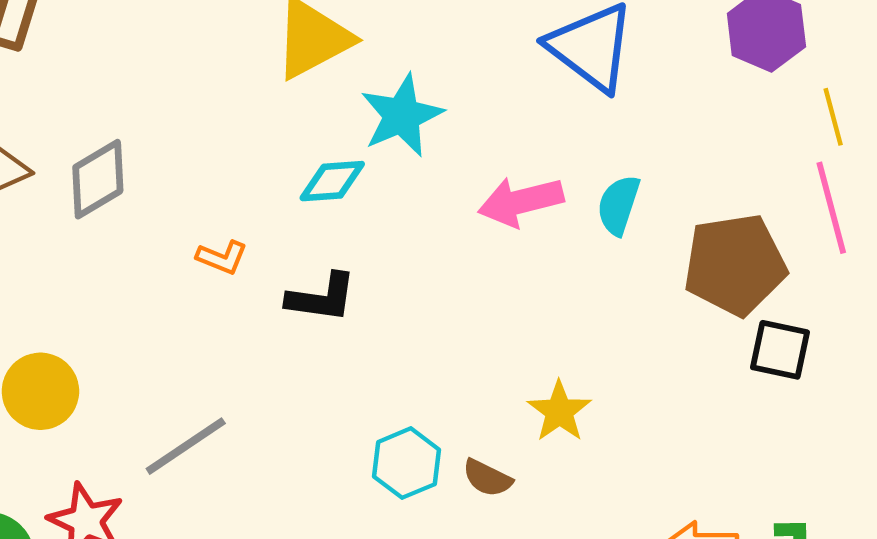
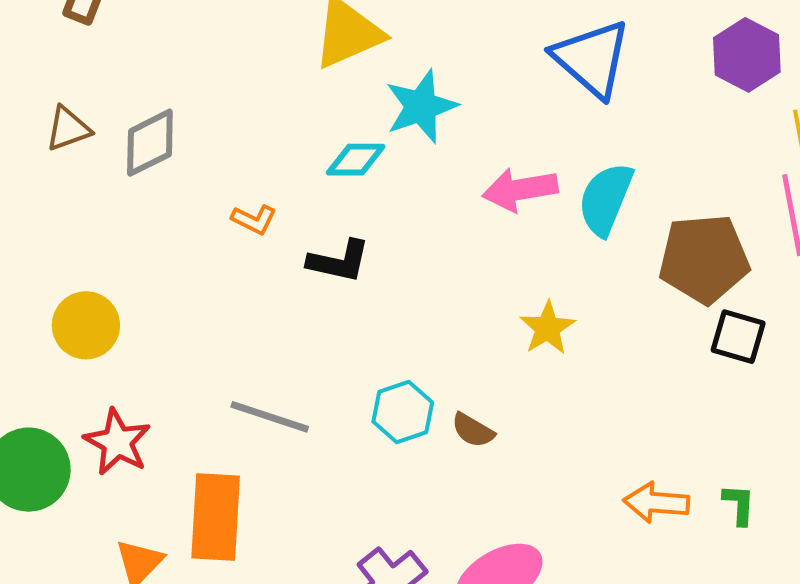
cyan semicircle: (618, 205) -> (606, 199), size x1.4
yellow star: (559, 411) -> (547, 328), moved
gray line: (186, 446) -> (270, 417), moved, turned 48

